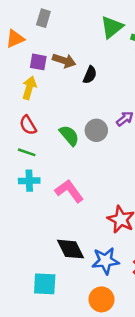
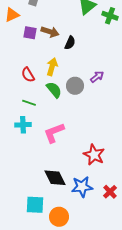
yellow arrow: (29, 88) -> (52, 67), moved
red semicircle: (28, 125) -> (28, 75), moved
green line: (27, 152) -> (29, 103), moved
pink L-shape: (69, 191) -> (54, 133), turned -75
orange circle: (102, 299) -> (59, 217), moved

